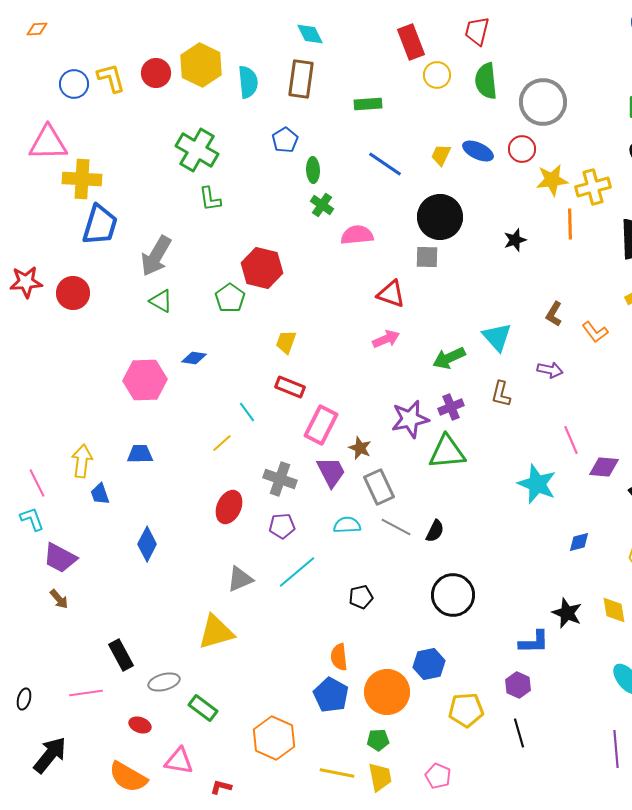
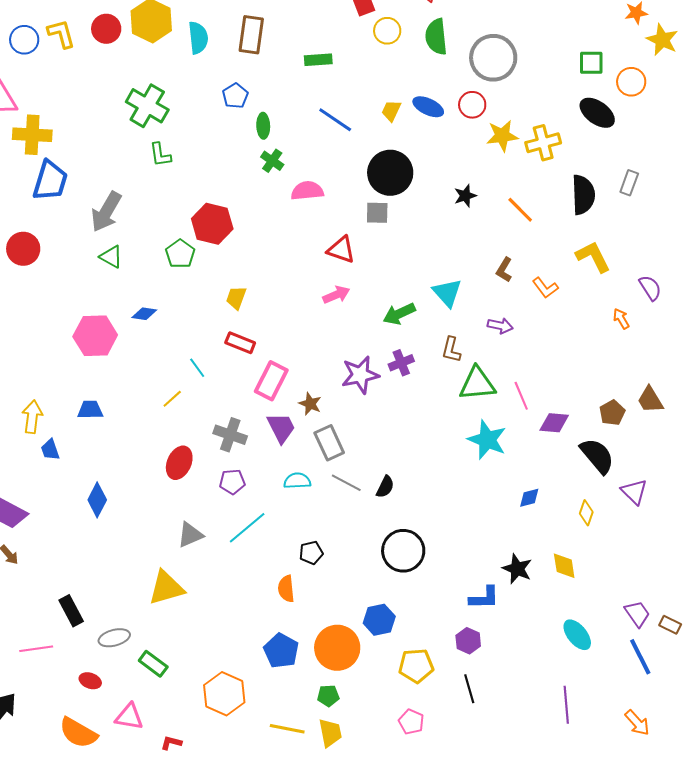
orange line: (570, 224) -> (520, 210), moved, turned -44
green triangle: (447, 452) -> (477, 384), moved
orange semicircle: (339, 657) -> (286, 589), moved
pink pentagon: (438, 776) -> (411, 722), moved

